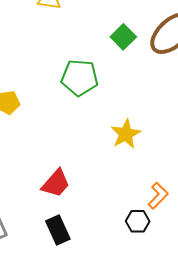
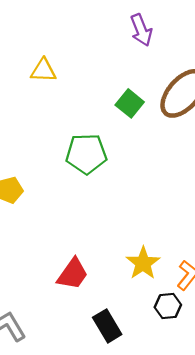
yellow star: (126, 134) -> (143, 263), moved
black rectangle: (58, 230) -> (107, 326), moved

